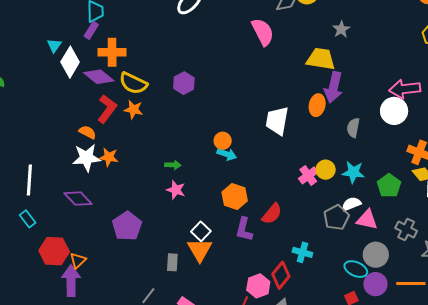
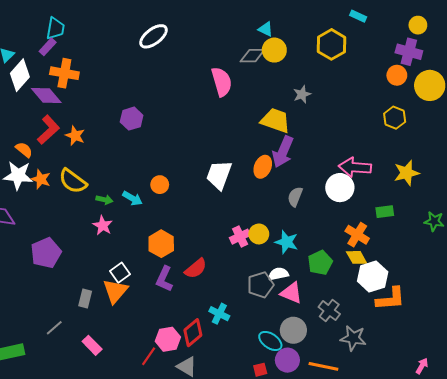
yellow semicircle: (133, 83) -> (73, 181), moved
cyan arrow: (227, 154) -> (132, 198), moved

